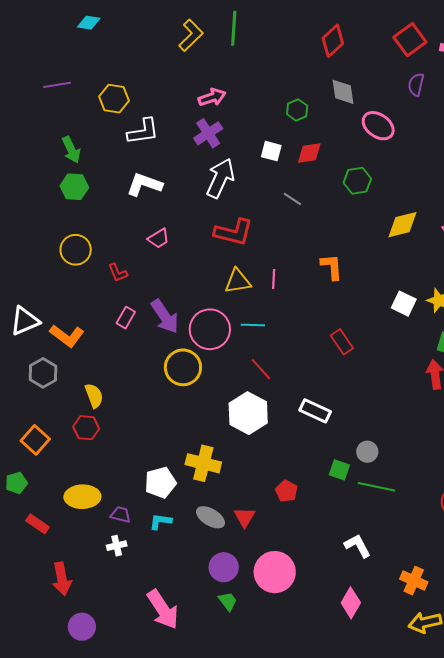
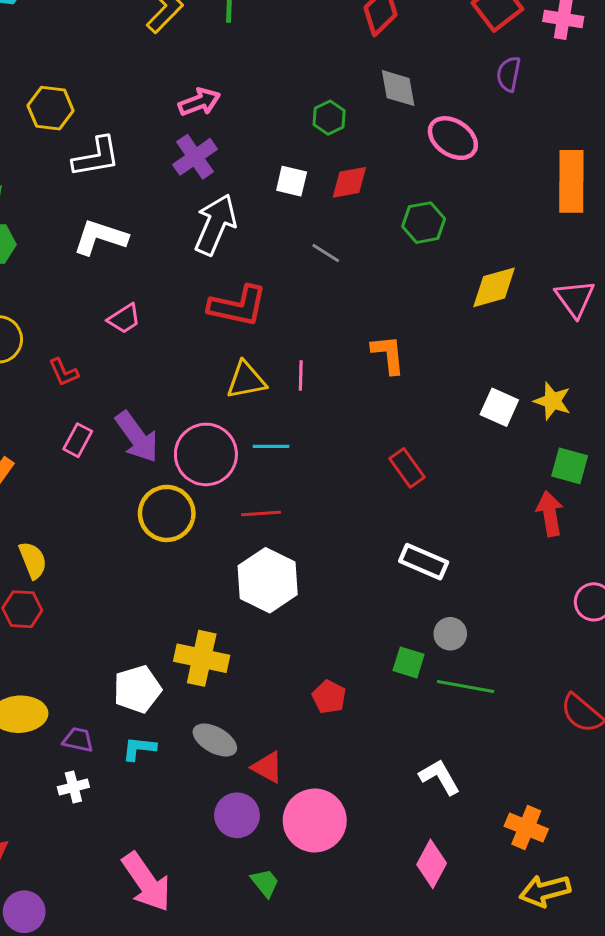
red line: (261, 369) -> (261, 514), moved, turned -50
white rectangle: (315, 411) -> (424, 562), moved
red triangle: (245, 517) -> (267, 767), moved, turned -30
green trapezoid: (228, 601) -> (265, 883), moved

